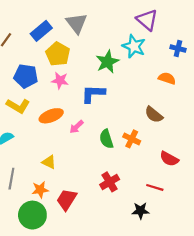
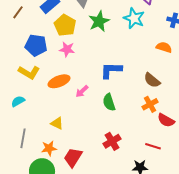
green star: (107, 62) -> (99, 21), moved
blue L-shape: (93, 94) -> (111, 70), moved
orange cross: (132, 139) -> (150, 104), moved, turned 35

